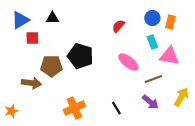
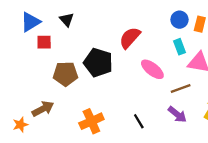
black triangle: (52, 18) -> (67, 20), turned 48
red semicircle: (118, 26) -> (130, 38), moved, size x1.5
brown arrow: (31, 83) -> (43, 109), moved, turned -36

